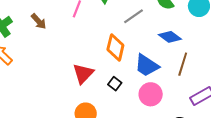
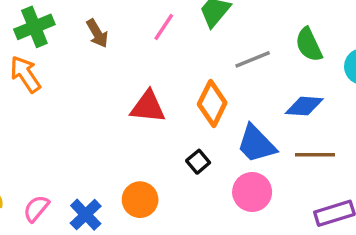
blue diamond: (170, 37) -> (304, 106), turned -45
brown line: (183, 64) -> (315, 155), turned 60
red triangle: (83, 74) -> (148, 107), moved, turned 40

